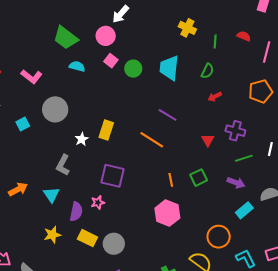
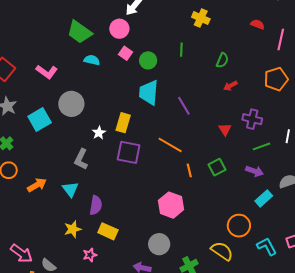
green line: (215, 42) -> (181, 50), moved
cyan trapezoid: (169, 68) -> (149, 93), moved
purple line: (168, 115) -> (184, 106), turned 30
cyan square: (23, 124) -> (40, 120), size x1.6
orange line: (152, 140) -> (170, 145), moved
purple square: (112, 176) -> (129, 152), moved
pink star: (98, 202) -> (90, 255), moved
pink hexagon: (167, 213) -> (171, 205), moved
gray circle: (114, 244) -> (159, 244), moved

